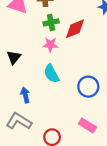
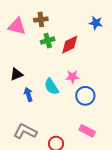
pink star: (50, 45) -> (72, 77), moved
black triangle: (14, 57) -> (16, 74), turned 32
blue arrow: (25, 95) -> (28, 94), moved

